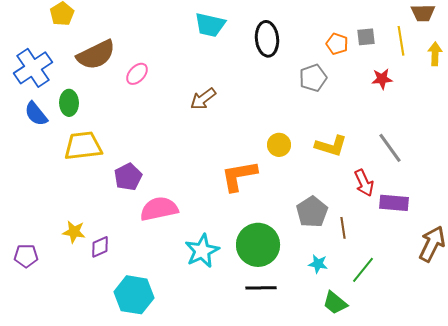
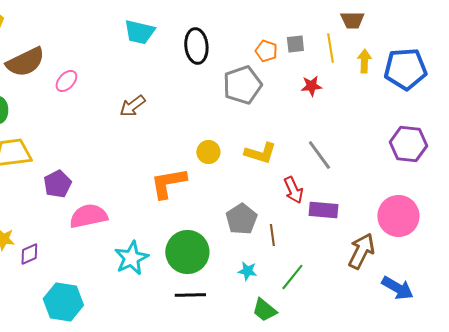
gray pentagon: (313, 78) -> (242, 85), size x1.4

